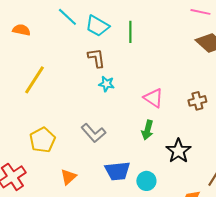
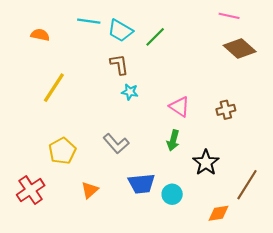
cyan line: (67, 17) -> (89, 21), turned -35
green line: (130, 32) -> (155, 37), turned 45

